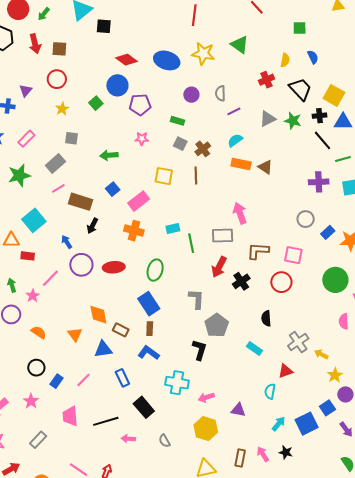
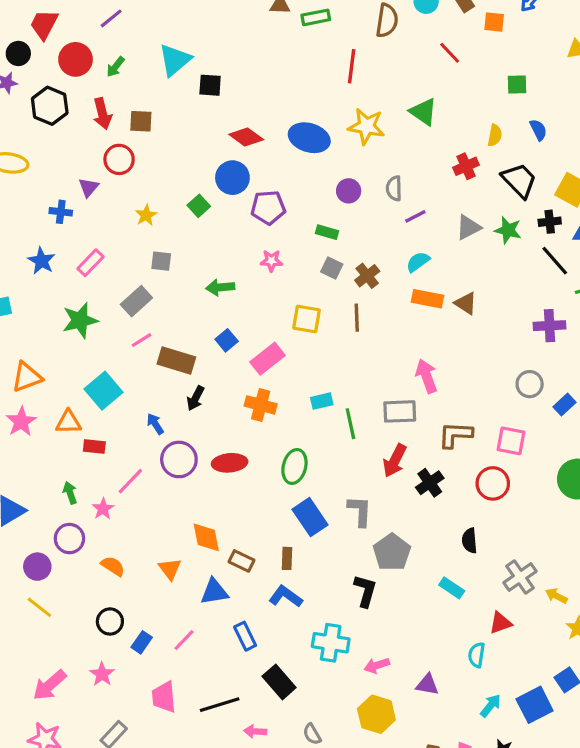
red circle: (57, 79) -> (119, 159), moved
blue rectangle: (149, 304) -> (310, 517), moved

